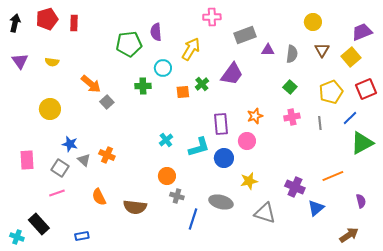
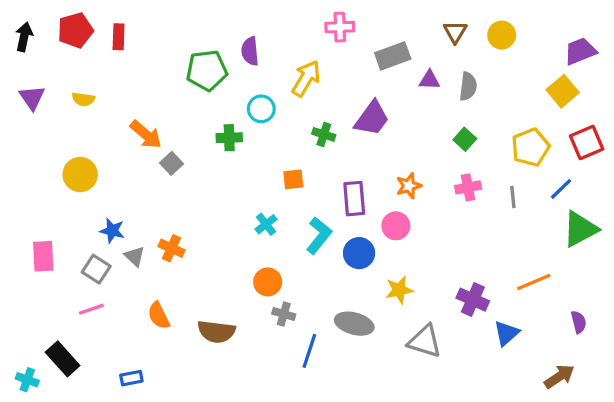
brown triangle: (322, 50) -> (455, 32), moved
green cross: (202, 84) -> (324, 134), turned -32
orange square: (183, 92) -> (293, 179), moved
cyan L-shape: (199, 147) -> (319, 235), turned -35

